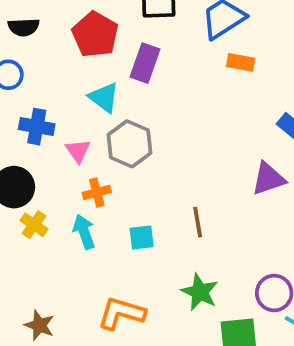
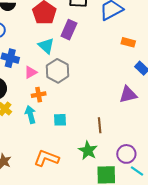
orange rectangle: (241, 62) -> (128, 42), moved
pink triangle: (78, 151) -> (31, 72), turned 32
brown line: (198, 222) -> (100, 125), moved

